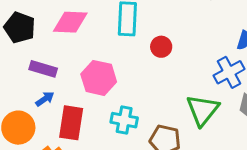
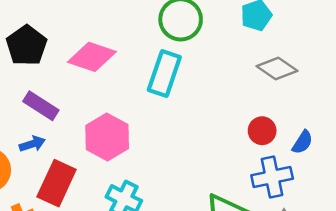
red circle: (161, 47) -> (262, 131), moved

